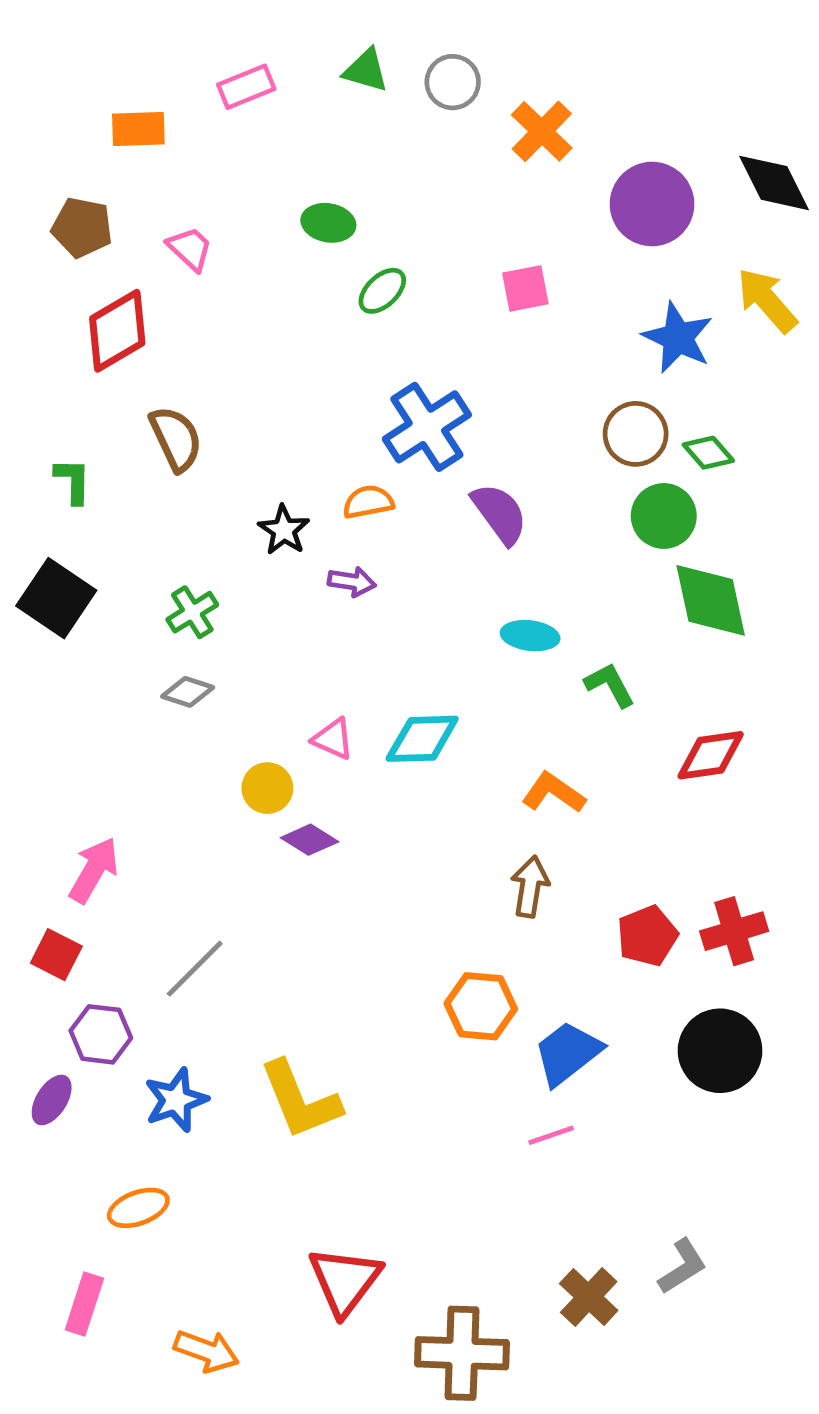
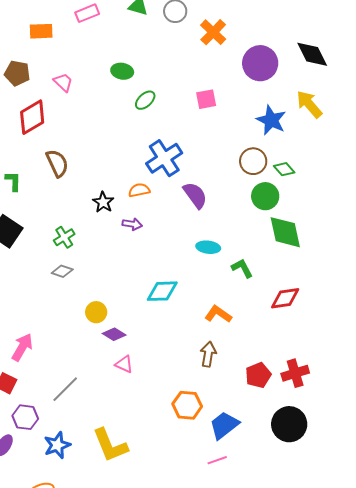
pink triangle: (333, 739) -> (124, 364), moved

